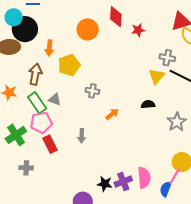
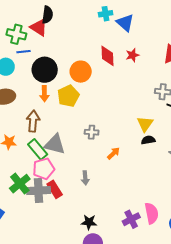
black circle: (25, 29) -> (45, 70), moved
red star: (138, 30) -> (132, 55), moved
yellow pentagon: (69, 65) -> (68, 96), moved
yellow triangle: (156, 76) -> (145, 124), moved
gray triangle: (55, 99) -> (55, 144), size x1.6
gray cross: (26, 168) -> (39, 191), moved, size x1.6
black star: (105, 184) -> (89, 222), moved

